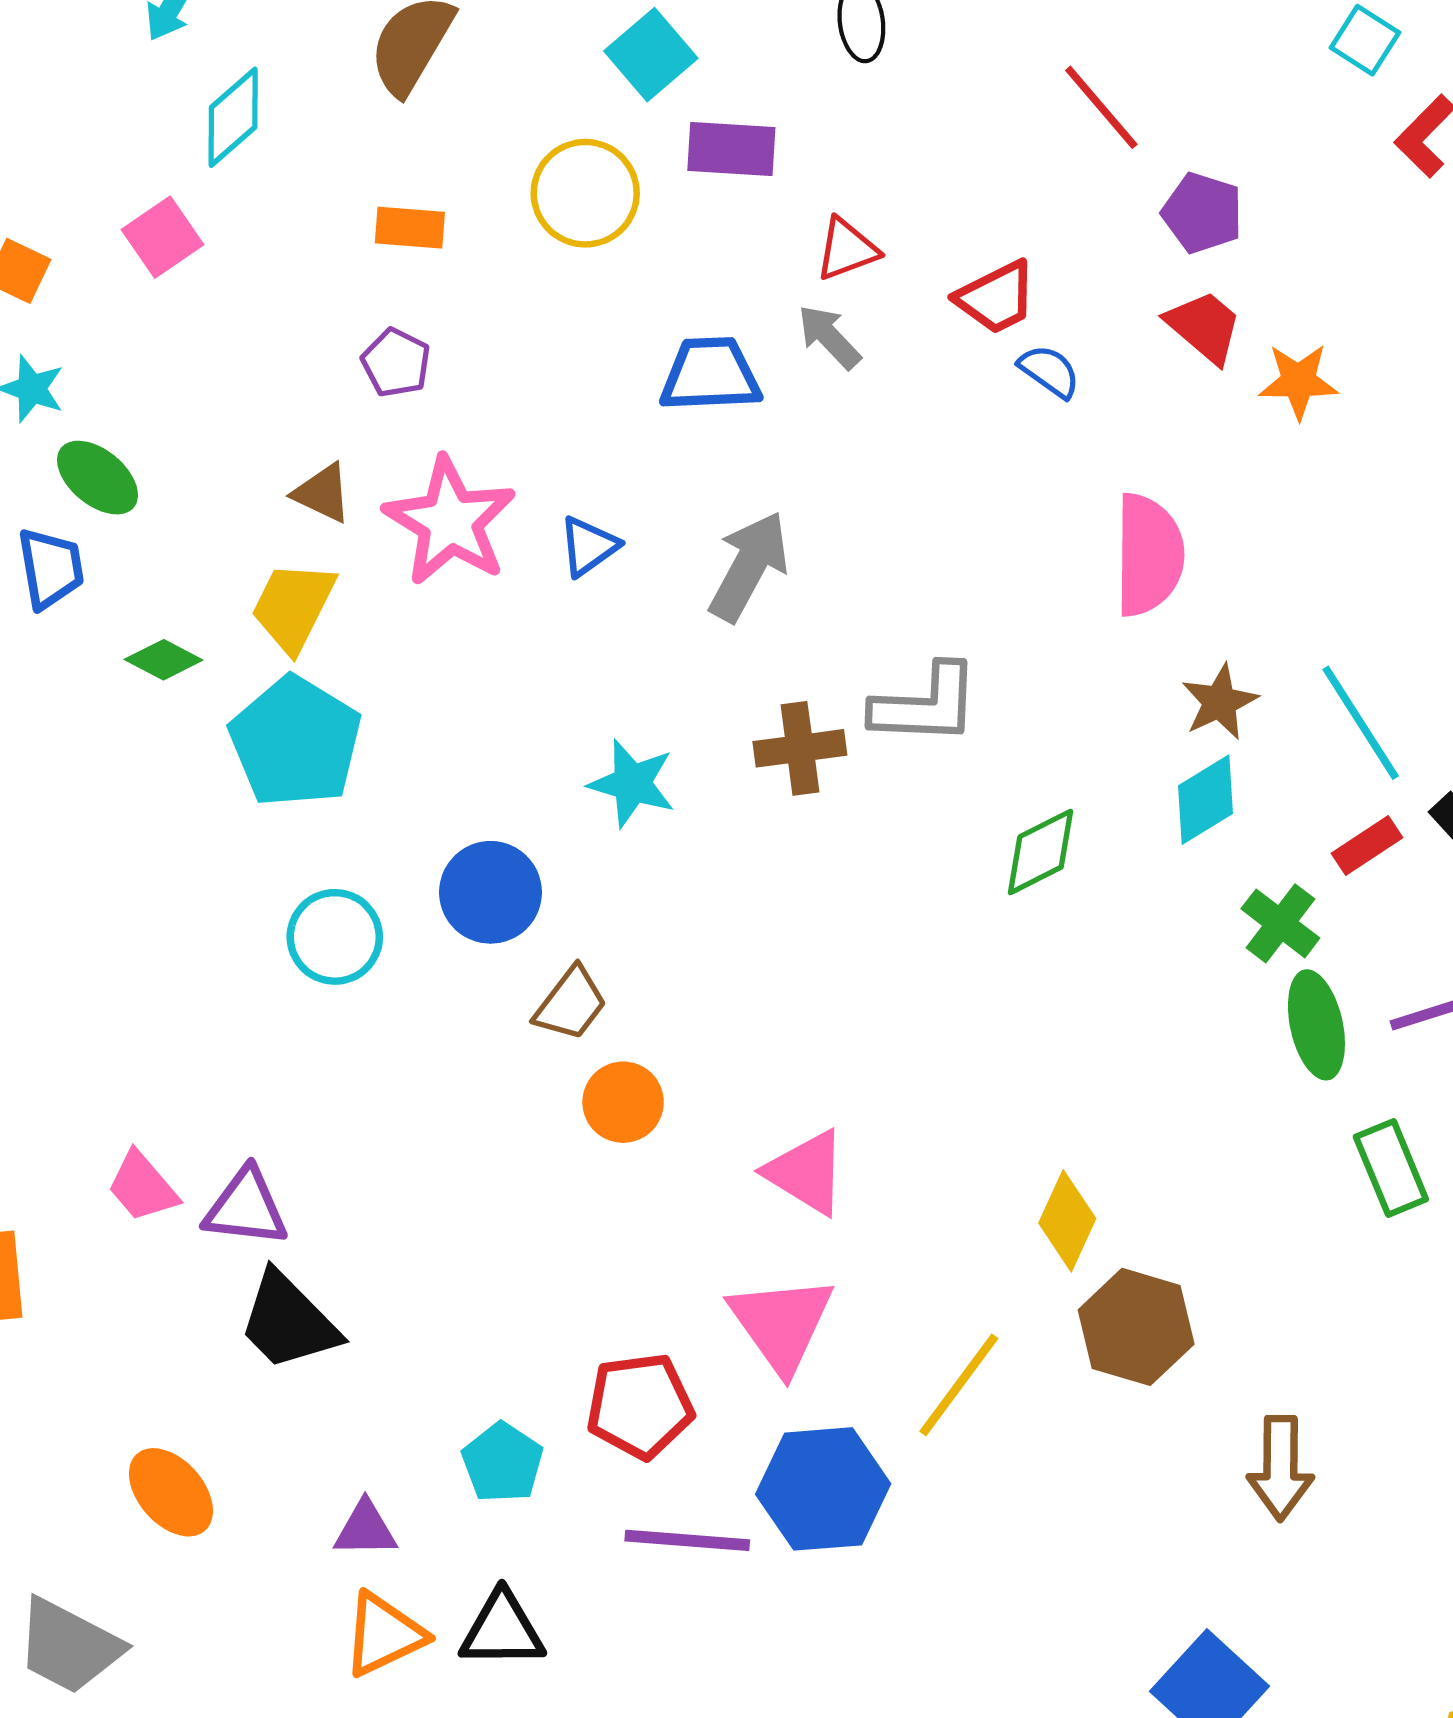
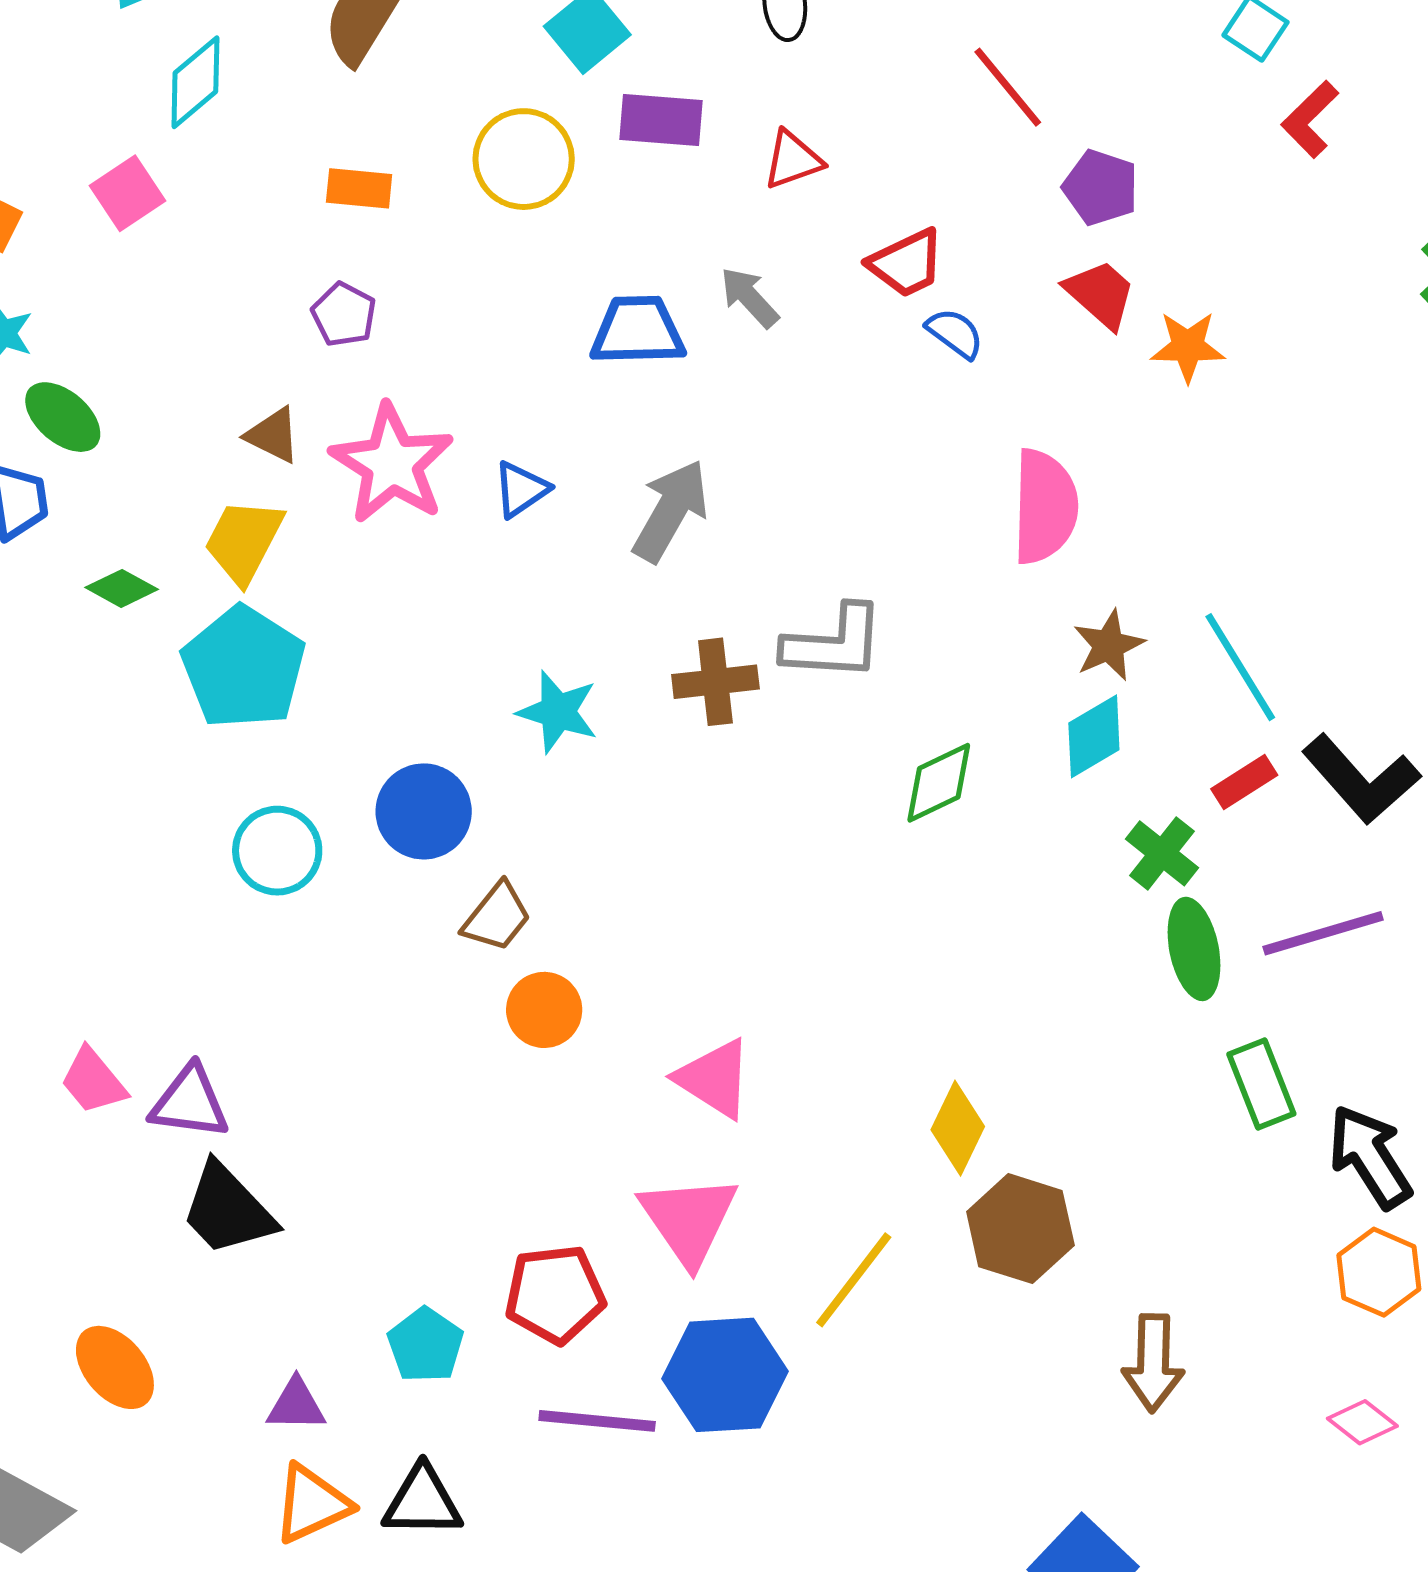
red triangle: (847, 249) -> (793, 160), moved

